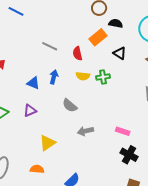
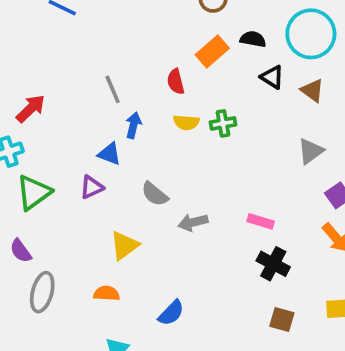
black semicircle: (116, 23) -> (253, 39), moved
gray line: (50, 46) -> (113, 89), moved, turned 42
black triangle: (120, 53) -> (272, 77), moved
blue triangle: (33, 83) -> (109, 154), moved
gray semicircle: (70, 105) -> (155, 194), moved

